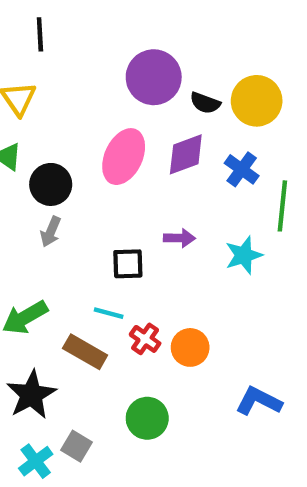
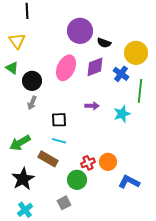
yellow circle: (257, 101) -> (136, 53), moved
black square: (128, 264) -> (59, 120), moved
red cross: (145, 339) -> (88, 163), moved, turned 32
orange circle: (190, 347) -> (108, 162), moved
green circle: (147, 418) -> (77, 180), moved
gray square: (76, 446) -> (64, 203), moved, turned 32

